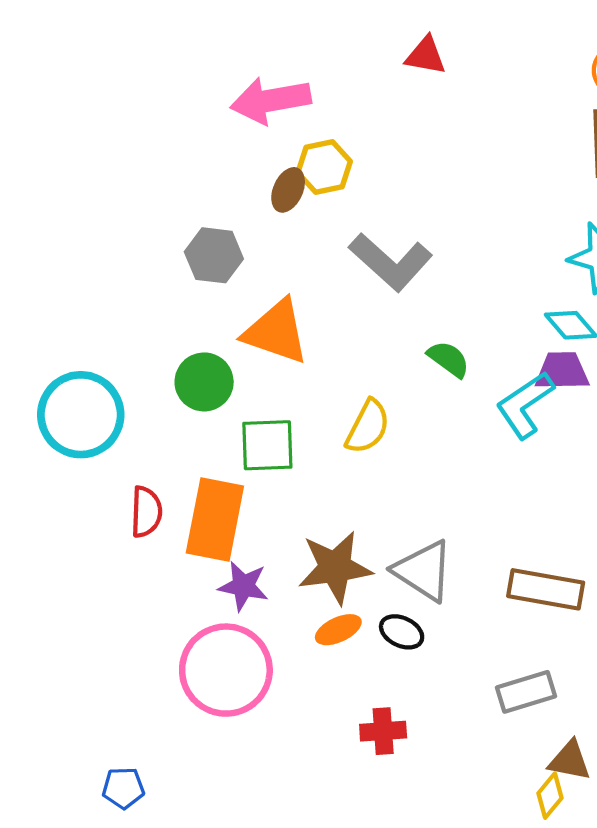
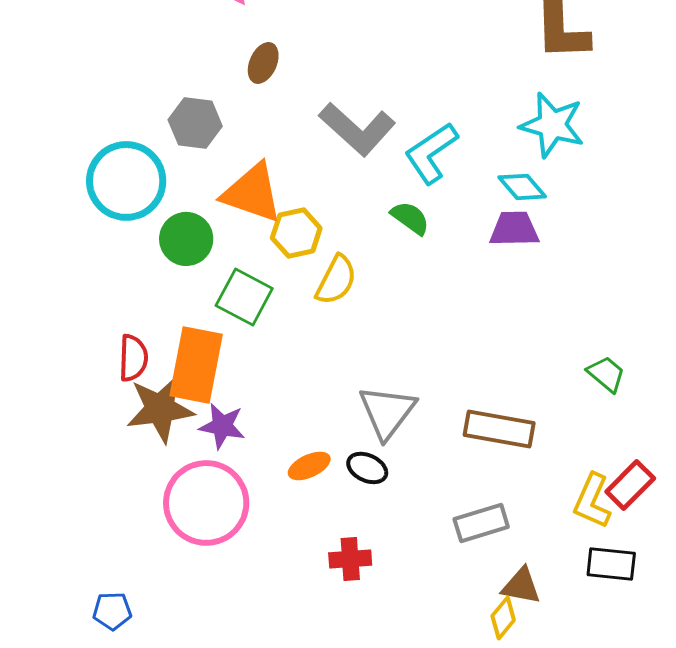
yellow hexagon: (324, 167) -> (296, 233), moved
cyan L-shape: (525, 405) -> (431, 153), moved
cyan circle: (81, 415) -> (126, 181), moved
green square: (267, 445) -> (244, 297), turned 30
brown star: (335, 567) -> (160, 409), moved
gray triangle: (423, 571) -> (387, 412), turned 34

